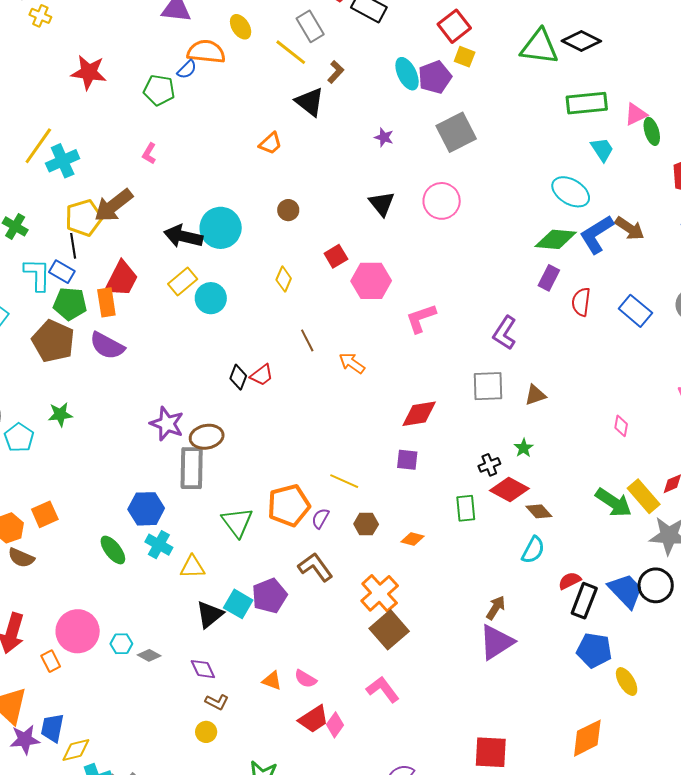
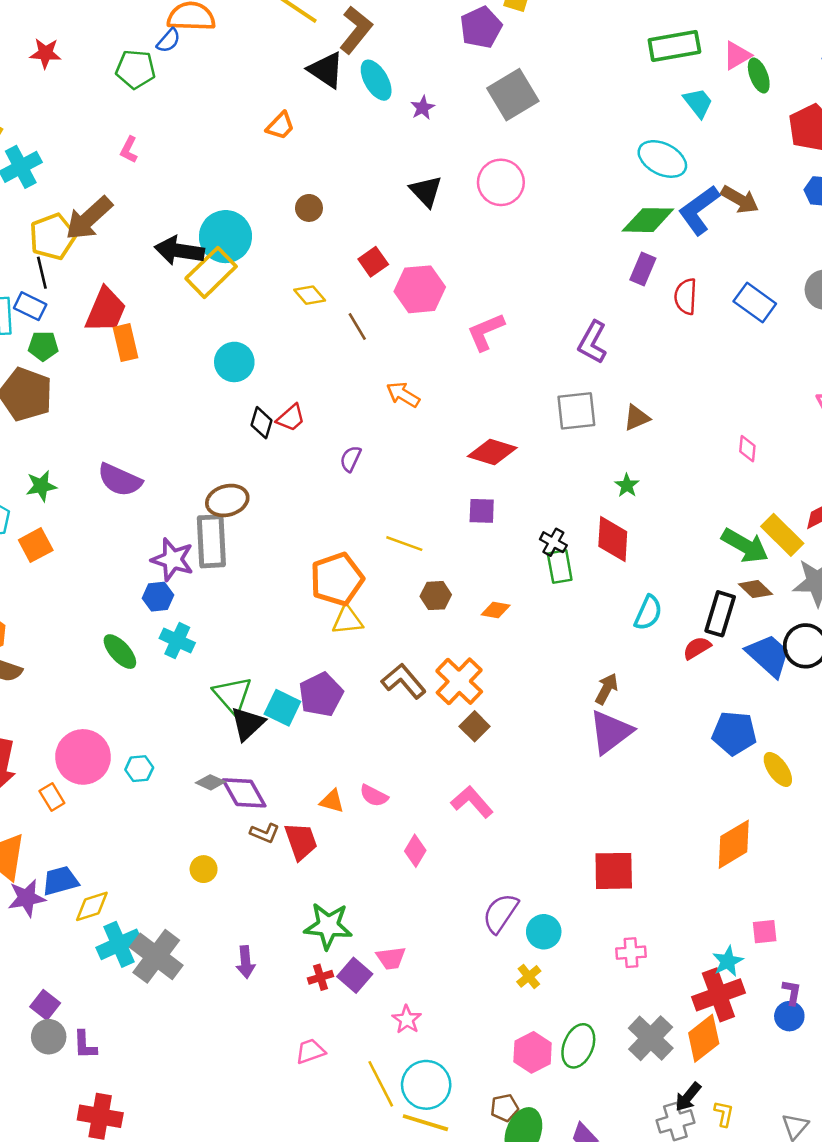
red star: (89, 72) -> (45, 53), size x0.7
brown L-shape: (336, 72) -> (356, 30), size x1.6
cyan ellipse: (407, 74) -> (376, 80), moved
purple star: (384, 137) -> (423, 108), turned 30
yellow diamond: (284, 279) -> (310, 295), turned -60
yellow rectangle: (183, 282) -> (211, 272), moved, size x1.4
cyan circle: (211, 298) -> (234, 362), moved
orange rectangle: (106, 302) -> (125, 343), moved
green pentagon: (70, 304) -> (43, 346), size x0.7
brown line: (307, 340) -> (357, 327), moved
purple semicircle: (107, 346) -> (120, 480), moved
red diamond: (419, 414) -> (492, 452), turned 30
purple star: (167, 424) -> (173, 560), moved
black cross: (489, 465) -> (553, 542), moved, turned -35
red diamond: (509, 490) -> (613, 539), turned 69
blue hexagon: (146, 509) -> (158, 597), size x0.7
brown diamond: (539, 511) -> (755, 589), moved
orange square: (45, 514) -> (36, 545), moved
purple semicircle: (320, 518) -> (351, 459), moved
green triangle: (237, 522) -> (233, 695), moved
yellow triangle: (192, 567) -> (347, 620), moved
brown L-shape: (315, 567) -> (404, 681), moved
black rectangle: (584, 601) -> (720, 614), moved
brown square: (389, 630) -> (475, 726), size x0.6
gray diamond: (149, 655) -> (210, 782), moved
purple diamond: (203, 669) -> (244, 793), size x1.4
red trapezoid: (314, 719) -> (301, 841), moved, turned -72
blue trapezoid: (52, 728) -> (60, 881), turned 68
yellow circle: (206, 732) -> (204, 869), moved

